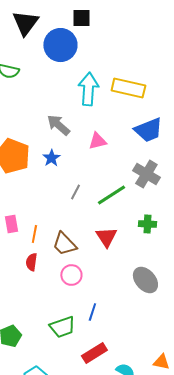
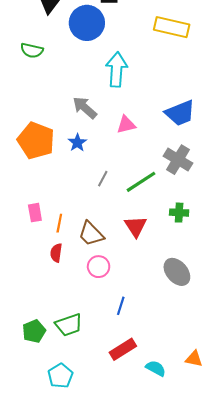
yellow rectangle: (128, 88) -> (172, 27), moved
green trapezoid: (62, 327) -> (69, 325), moved

